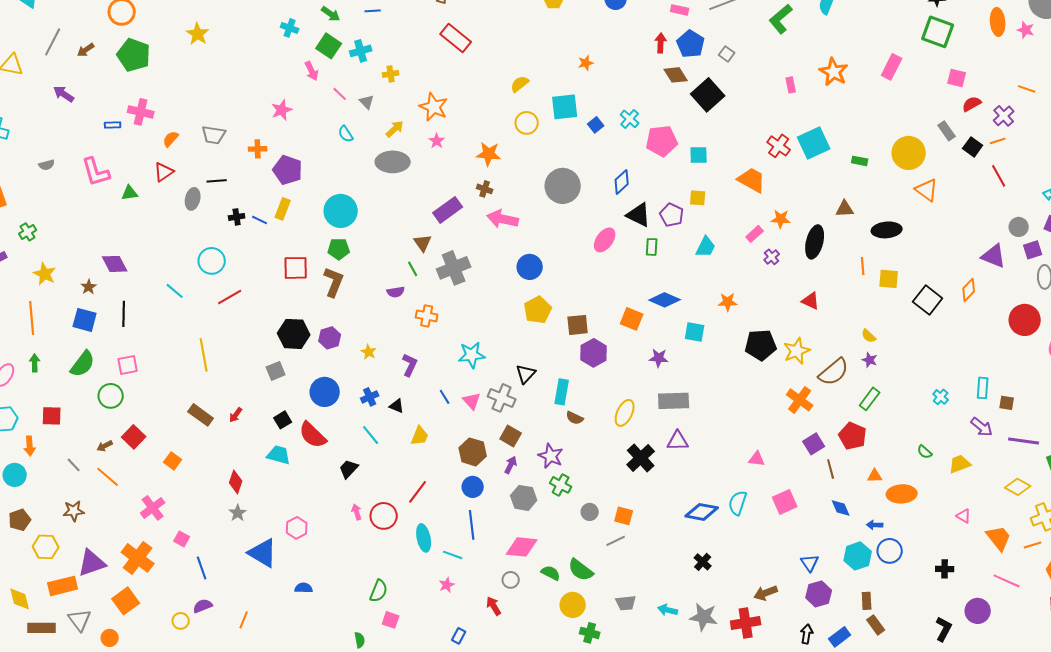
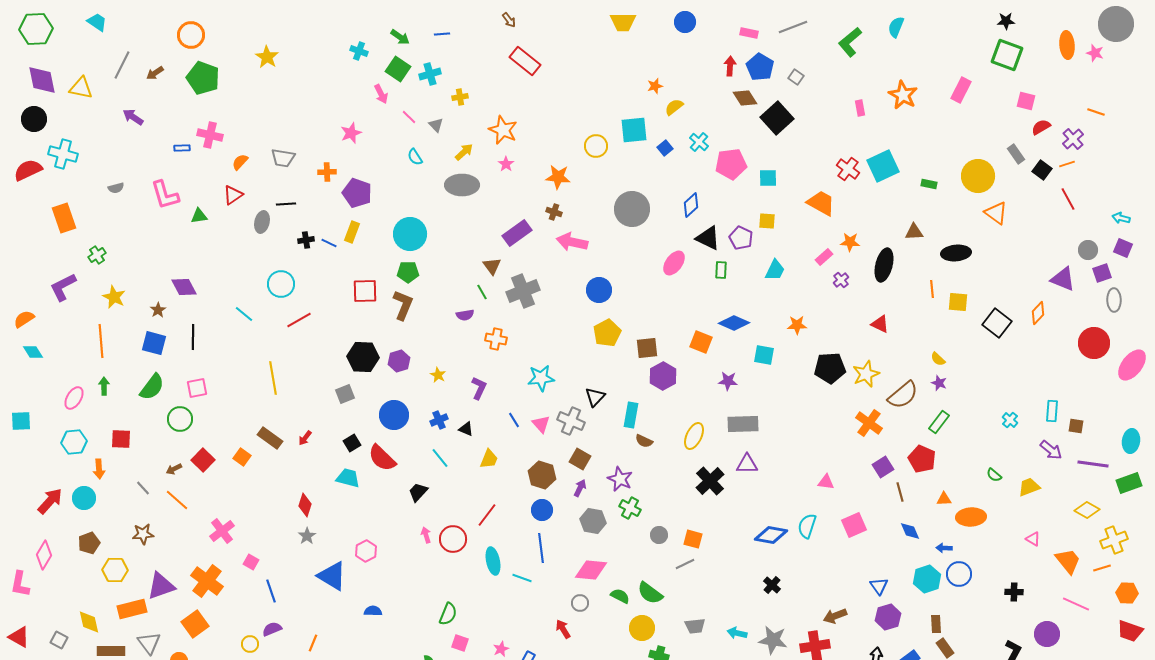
yellow semicircle: (520, 84) -> (674, 107), moved
orange square: (173, 461) -> (242, 457), moved
pink star: (447, 585) -> (501, 649), moved

